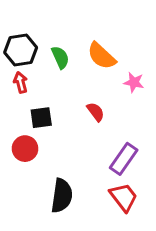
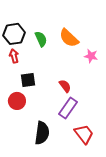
red semicircle: (96, 112) -> (65, 86), moved
purple rectangle: (124, 159) -> (68, 108), moved

